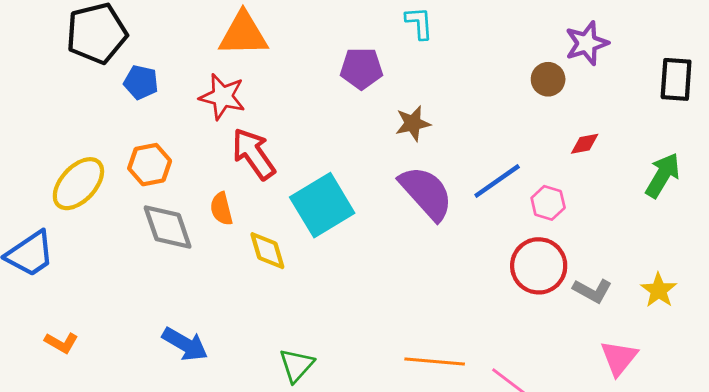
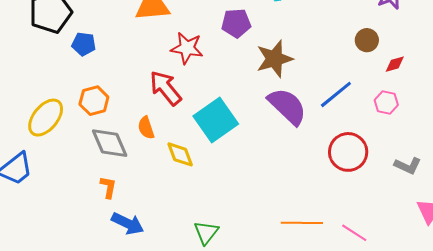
brown circle: (548, 79) -> (367, 40), moved
red star: (222, 97) -> (187, 48), moved
brown star: (413, 123) -> (274, 59), size x1.5
pink hexagon: (548, 203) -> (386, 102), moved
red circle: (539, 266) -> (348, 152), moved
orange L-shape: (61, 343) -> (108, 187), moved, turned -105

